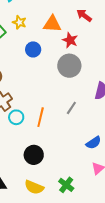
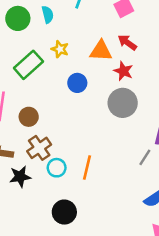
red arrow: (84, 16) -> (127, 42), moved
gray line: (71, 108) -> (145, 157), moved
black circle: (34, 155) -> (64, 212), moved

